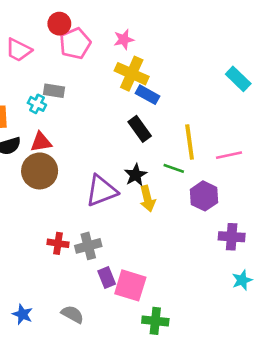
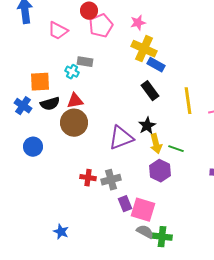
green line: (174, 168) -> (176, 149), moved
purple hexagon: (204, 196) -> (160, 171), moved
gray semicircle: (72, 314) -> (145, 232), moved

